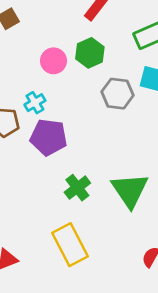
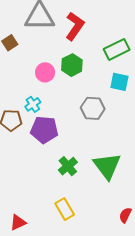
gray hexagon: (117, 94) -> (93, 108), moved
yellow rectangle: (70, 245) -> (65, 209), size x0.7

